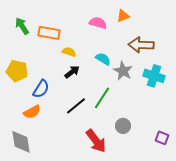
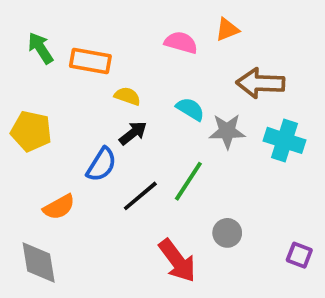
gray star: (123, 71) -> (227, 131), turned -30
blue semicircle: (41, 89) -> (101, 165), moved

